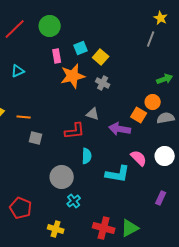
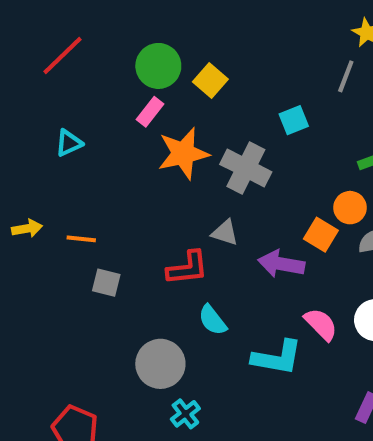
green circle: (50, 26) -> (158, 66), moved
cyan square: (81, 48) -> (294, 120), moved
pink rectangle: (57, 56) -> (150, 112), turned 48
yellow square: (101, 57) -> (210, 81), moved
gray cross: (103, 83) -> (246, 168), size x1.6
cyan semicircle: (87, 156) -> (212, 320), turned 140

